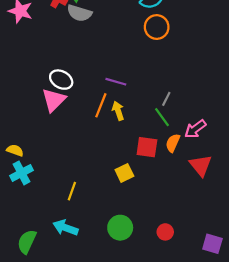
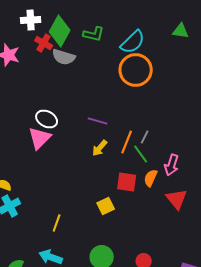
orange circle: (157, 27) -> (136, 70), size x1.4
orange line: (101, 105) -> (127, 142), moved
yellow arrow: (118, 111) -> (100, 148), turned -120
pink arrow: (195, 129) -> (172, 165), turned -35

